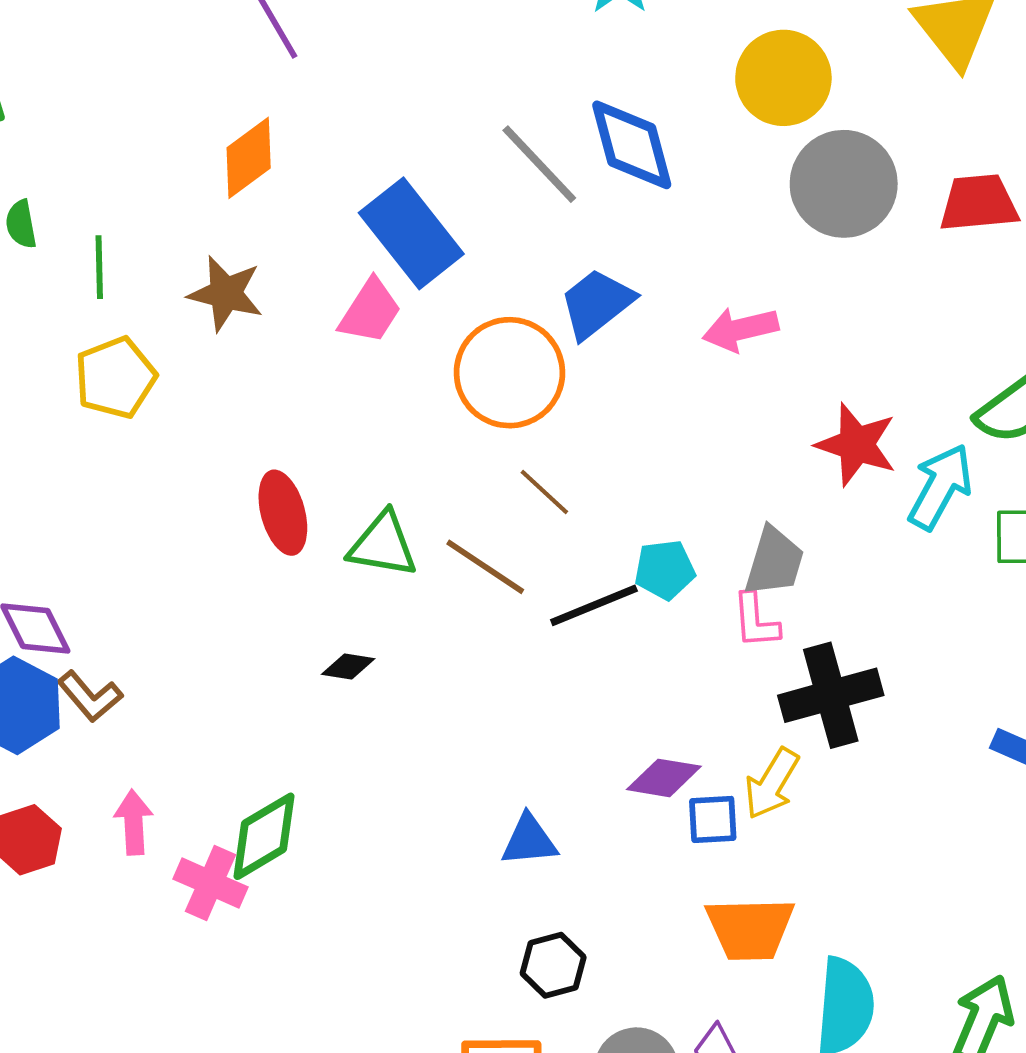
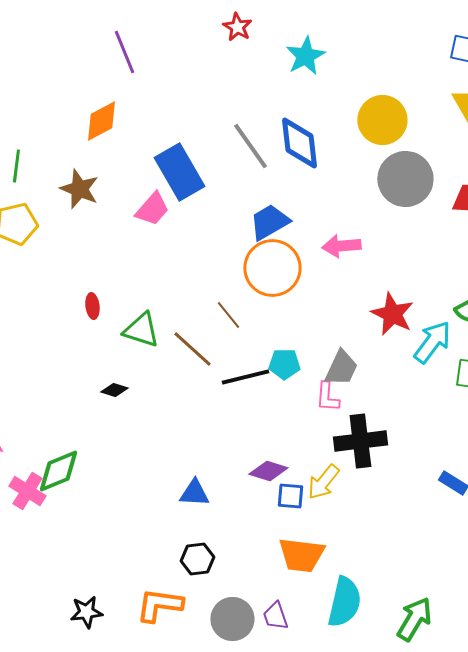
orange circle: (509, 373) -> (272, 268), moved
red ellipse: (283, 513) -> (92, 306), size x0.6

